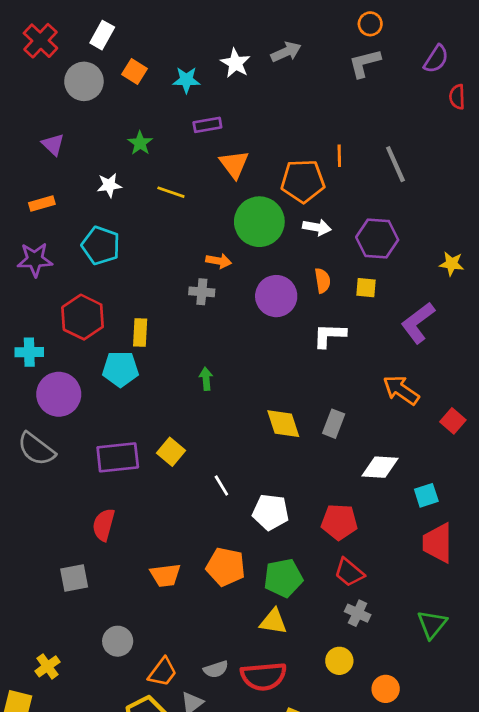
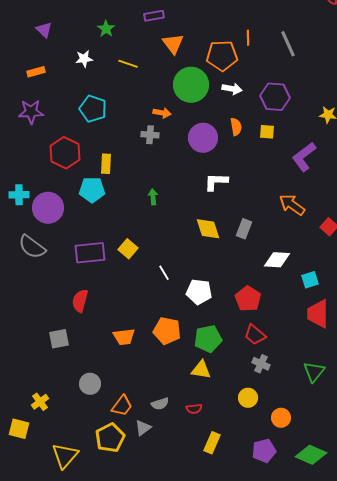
cyan pentagon: (101, 246) -> (93, 109), moved
white L-shape: (329, 335) -> (216, 182), moved
cyan cross: (29, 352) -> (19, 195), moved
red pentagon: (339, 522) -> (248, 299), turned 30
red semicircle: (264, 676) -> (194, 409), size x0.5

